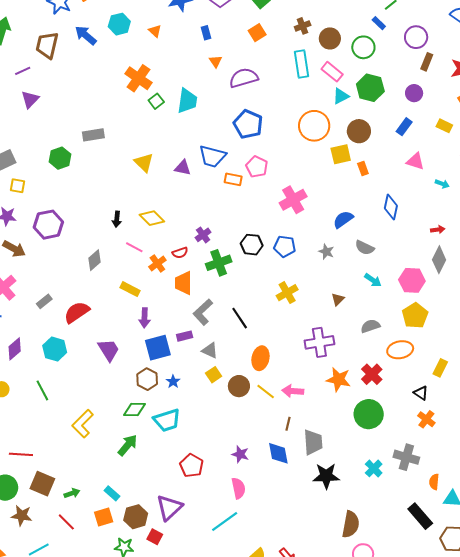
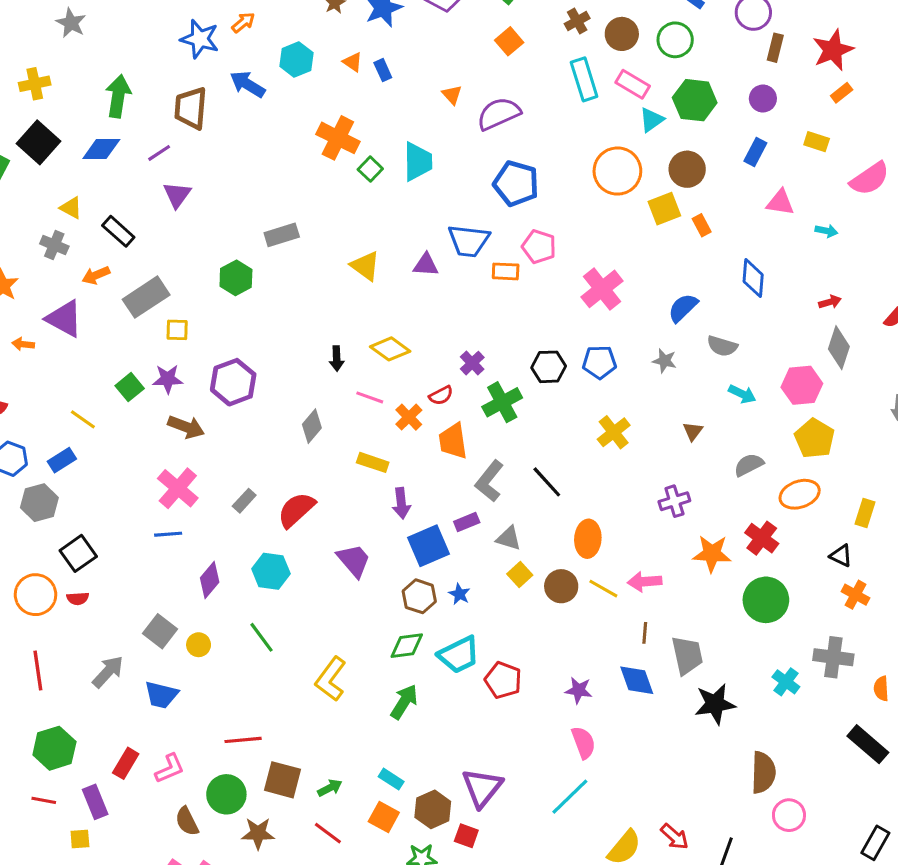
blue rectangle: (206, 33) -> (383, 70), moved
purple cross: (319, 342) -> (674, 501), size x0.7
red pentagon: (192, 466) -> (503, 680), moved
orange square: (104, 517) -> (384, 817), turned -36

